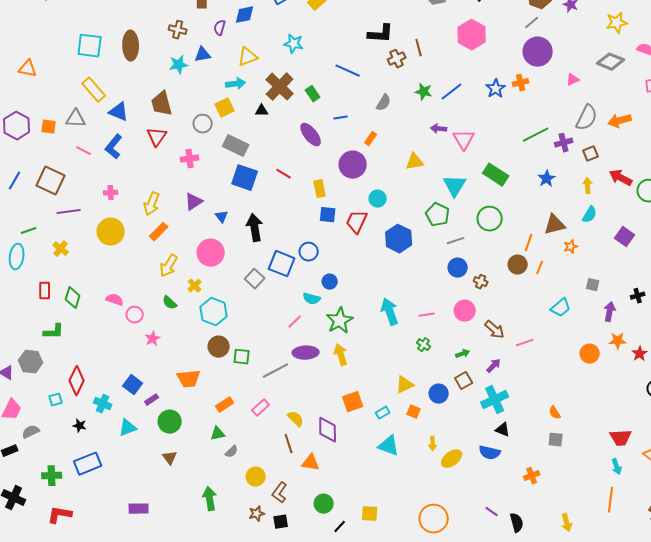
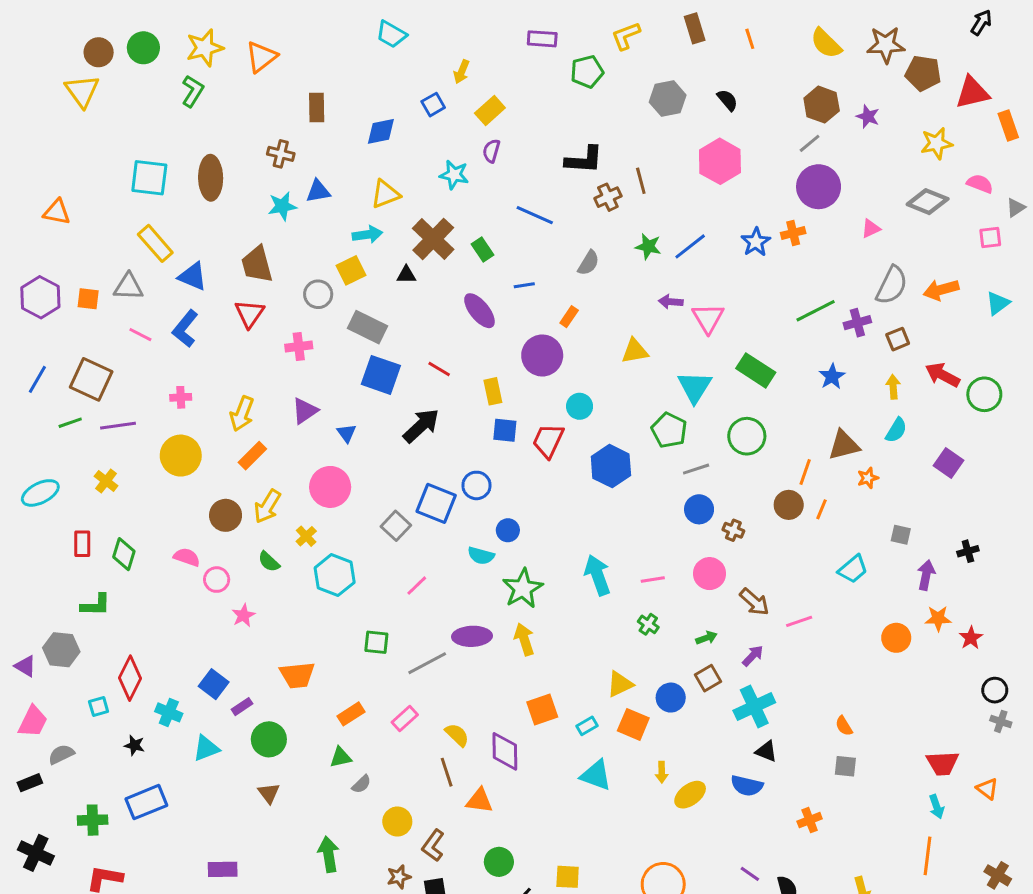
purple semicircle: (220, 28) -> (491, 151), moved
black arrow: (255, 228) -> (421, 426), moved, turned 56
green line: (29, 231) -> (70, 423), moved
cyan ellipse: (17, 257) -> (40, 493), turned 55
pink line: (295, 322) -> (417, 586), moved
brown circle: (219, 347) -> (226, 515), moved
orange square: (414, 412) -> (633, 724), size x1.5

